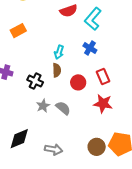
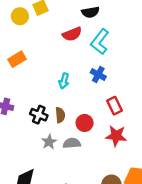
brown semicircle: (57, 70) -> (60, 115), moved
red circle: (78, 82) -> (85, 123), moved
gray semicircle: (63, 108) -> (72, 143), turned -42

